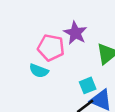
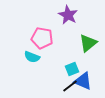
purple star: (75, 33) -> (68, 15), moved

